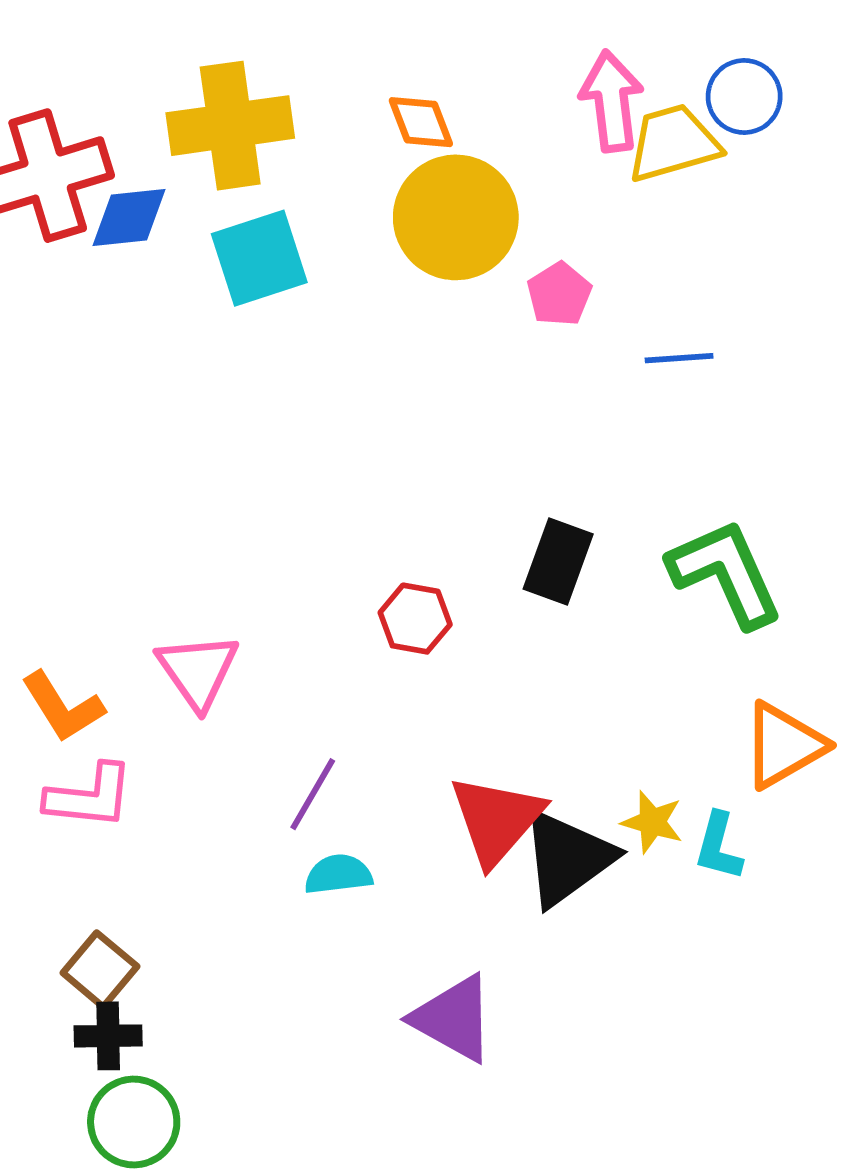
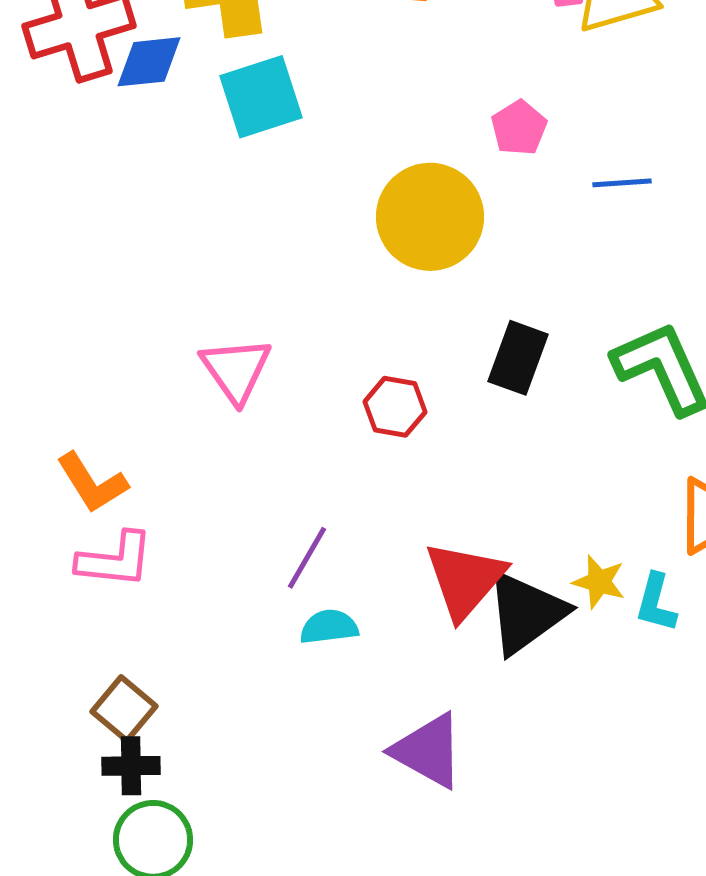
yellow circle: (456, 217) -> (430, 217), moved
pink triangle: (198, 671) -> (236, 370), moved

